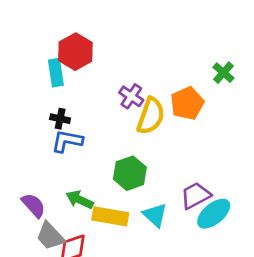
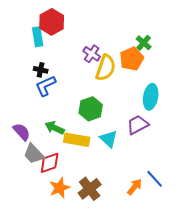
green cross: (223, 73) -> (144, 43), moved
blue L-shape: (67, 141) -> (46, 86), turned -35
cyan ellipse: (214, 214) -> (151, 97), moved, turned -40

